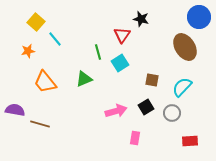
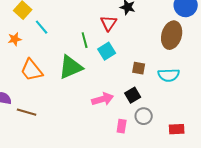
brown ellipse: (185, 47) -> (172, 35), turned 48
green triangle: (84, 79) -> (71, 67), size x1.5
cyan semicircle: (182, 87) -> (169, 75), turned -135
gray circle: (172, 113) -> (144, 116), moved

